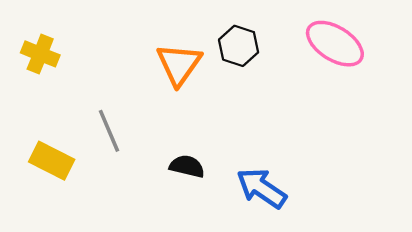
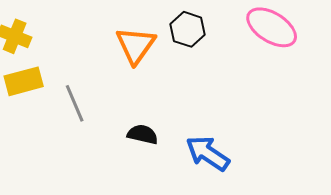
yellow rectangle: (52, 161) -> (24, 81), moved, turned -42

